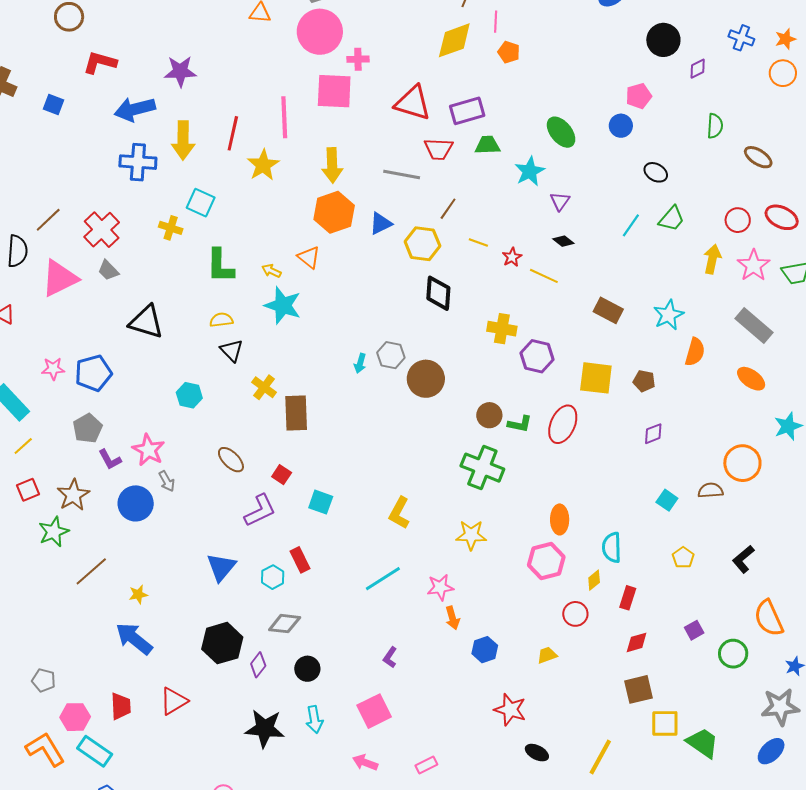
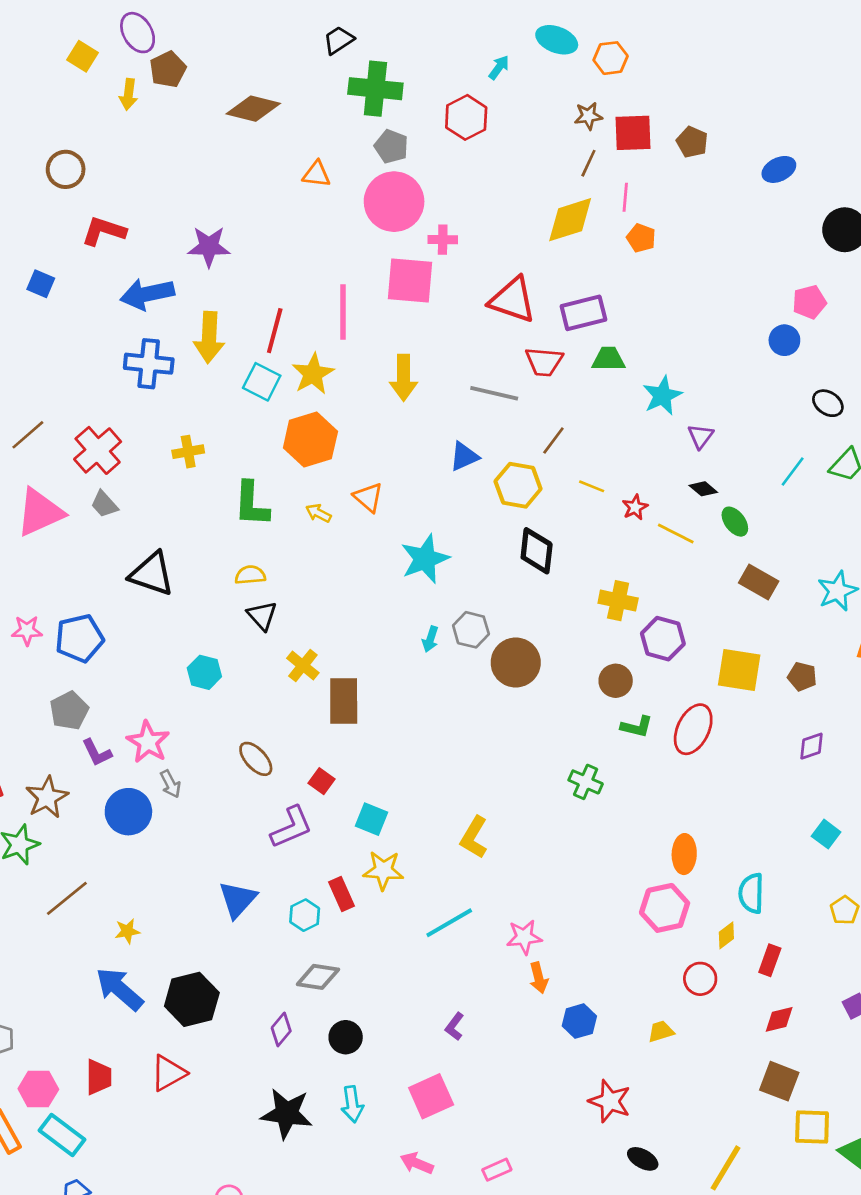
green ellipse: (561, 132) -> (735, 522), moved, size x0.7
cyan square: (201, 203) -> (262, 382), moved
orange hexagon: (334, 212) -> (310, 440), moved
yellow cross: (171, 228) -> (188, 452), turned -30
cyan star: (283, 305) -> (425, 559), moved, turned 30
brown circle: (489, 415) -> (616, 681), moved
green cross: (482, 468) -> (586, 782), size x0.6
yellow star: (471, 535) -> (383, 870), moved
black hexagon: (222, 643) -> (192, 999), moved
brown square: (638, 689) -> (779, 1081), turned 32

